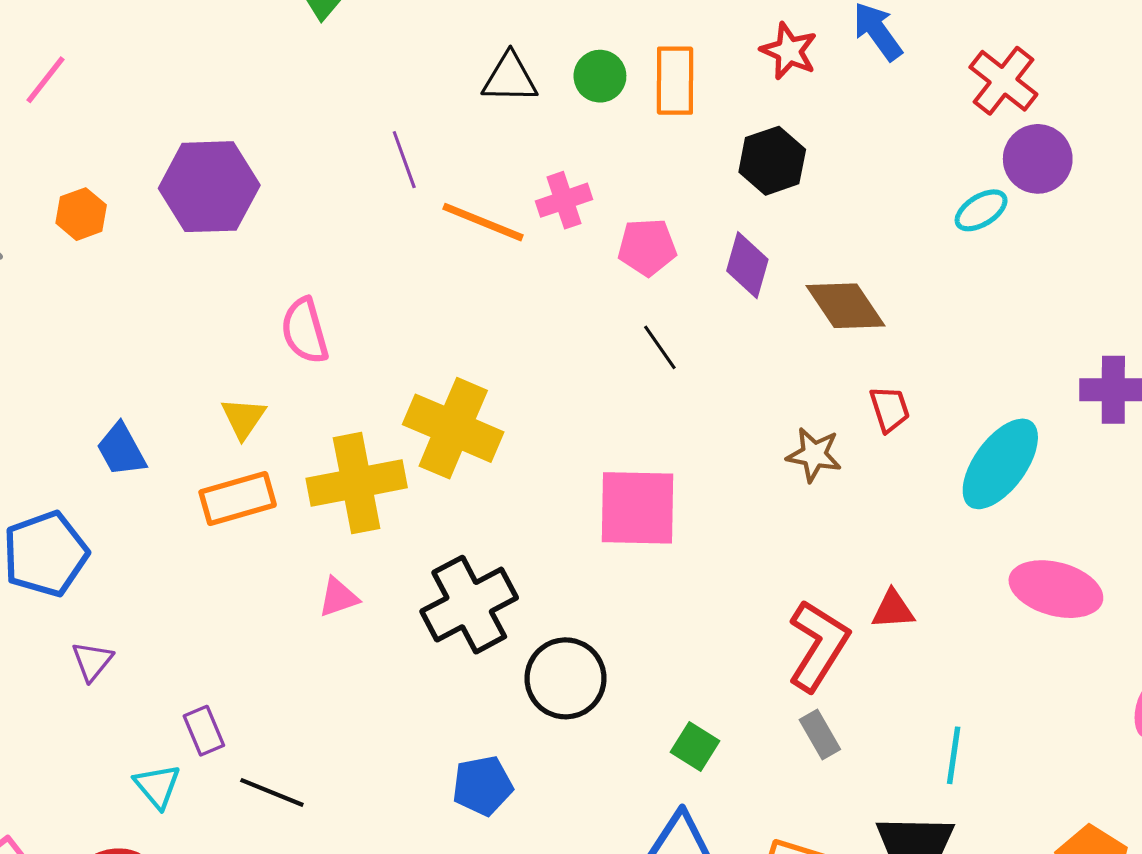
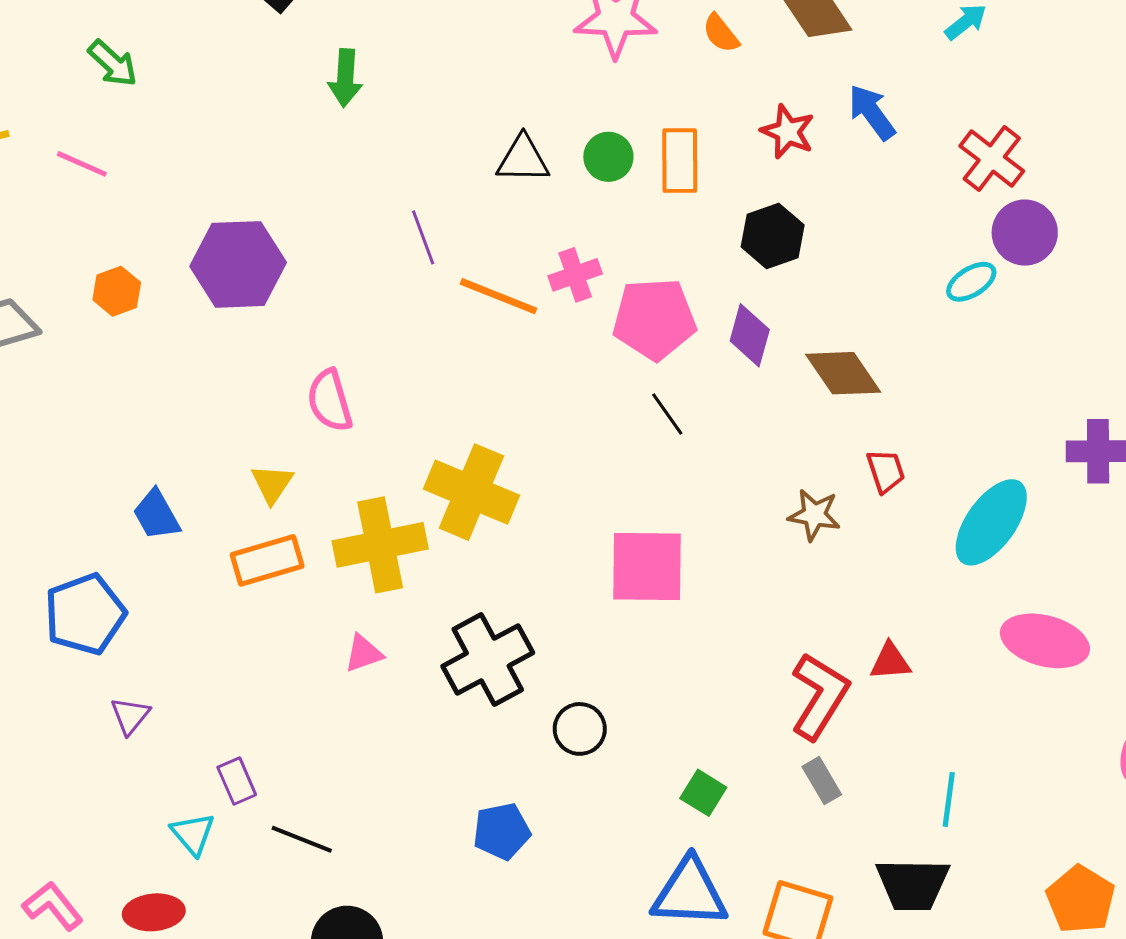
pink line: (46, 80) -> (82, 164), turned 76
pink pentagon: (647, 247) -> (654, 319), size x1.5
black circle: (566, 678) -> (580, 729), size x0.7

